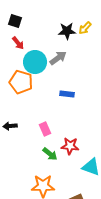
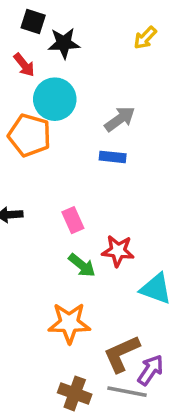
black square: (15, 21) -> (33, 22), moved
black star: (67, 31) -> (64, 43), moved
gray arrow: (58, 58) -> (120, 119), moved

